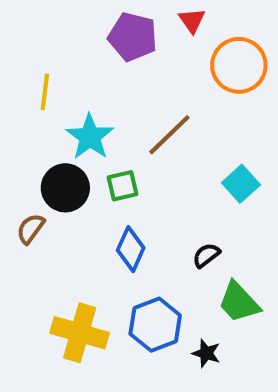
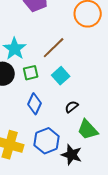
cyan square: (241, 184) -> (61, 76), moved
black star: (206, 353) -> (72, 155), size x1.5

